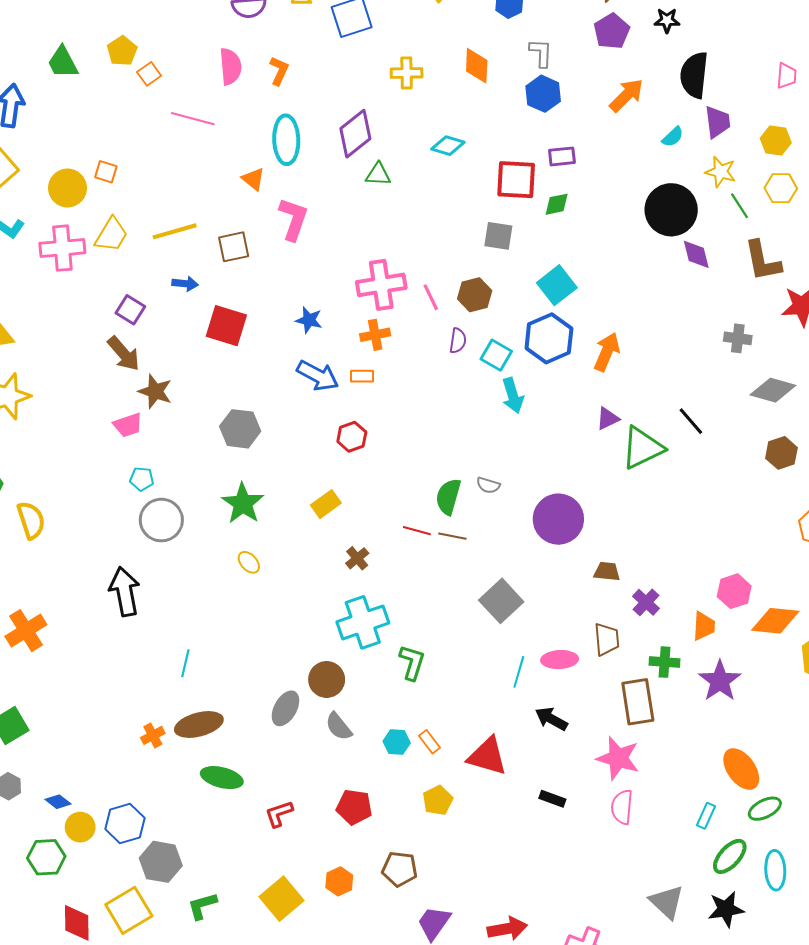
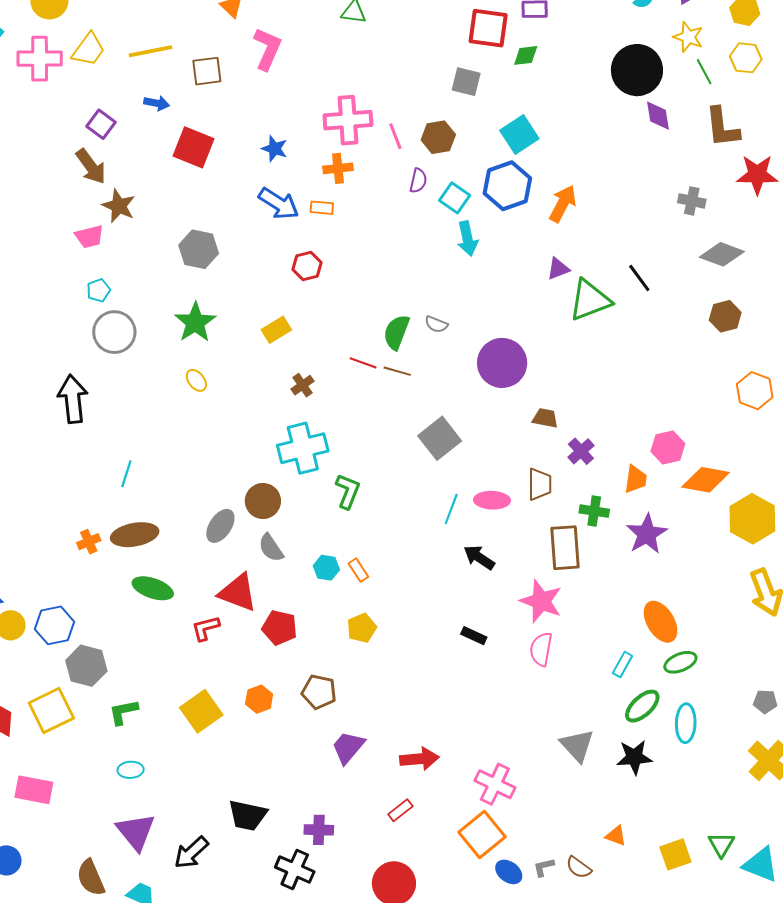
cyan pentagon: (142, 479) -> (98, 290), turned -30
red triangle: (487, 756) -> (238, 593), moved

